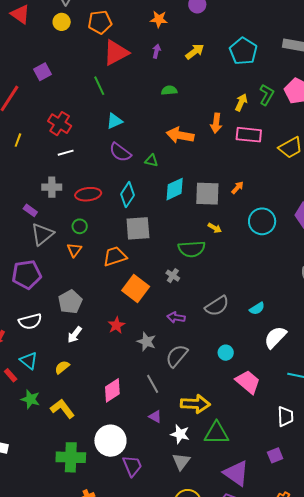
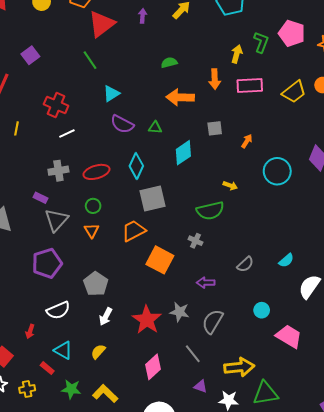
green semicircle: (169, 90) -> (169, 63), moved
gray square: (207, 194) -> (215, 128), moved, size x0.6
gray semicircle: (217, 306) -> (245, 264), size x0.7
red star: (116, 325) -> (147, 320), moved, size x1.6

